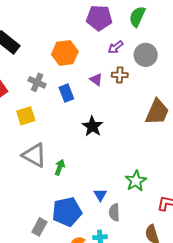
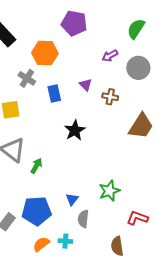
purple pentagon: (99, 18) -> (74, 23), moved
orange hexagon: (65, 53) -> (45, 53), moved
brown cross: (120, 75) -> (110, 97), moved

